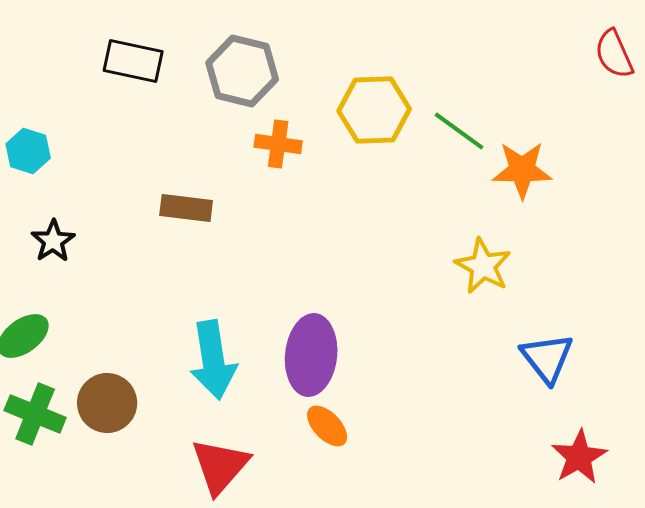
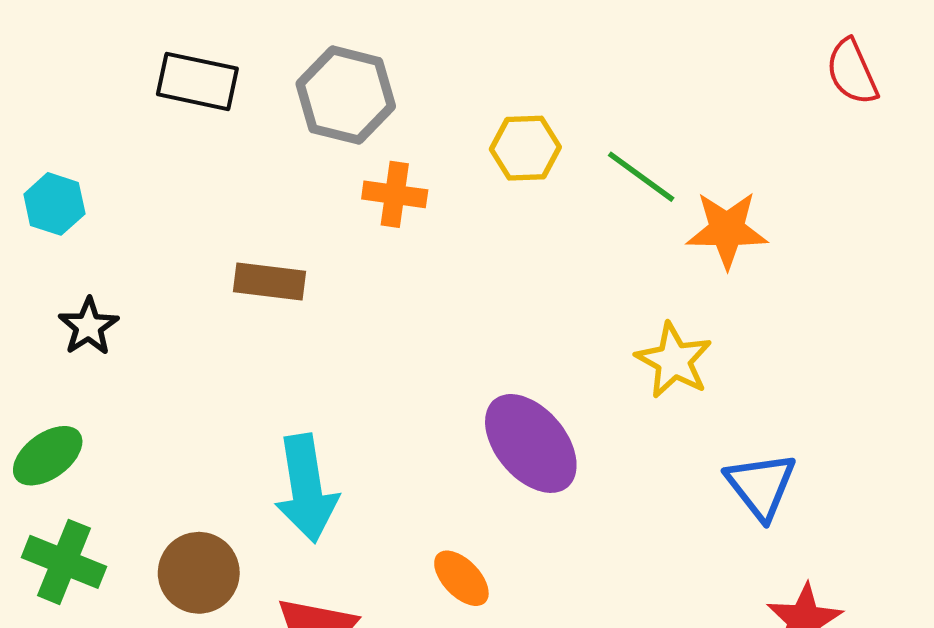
yellow hexagon: (374, 110) -> (525, 148), size x0.7
purple ellipse: (311, 355) -> (531, 443), moved, turned -46
brown circle: (107, 403) -> (199, 573), moved

